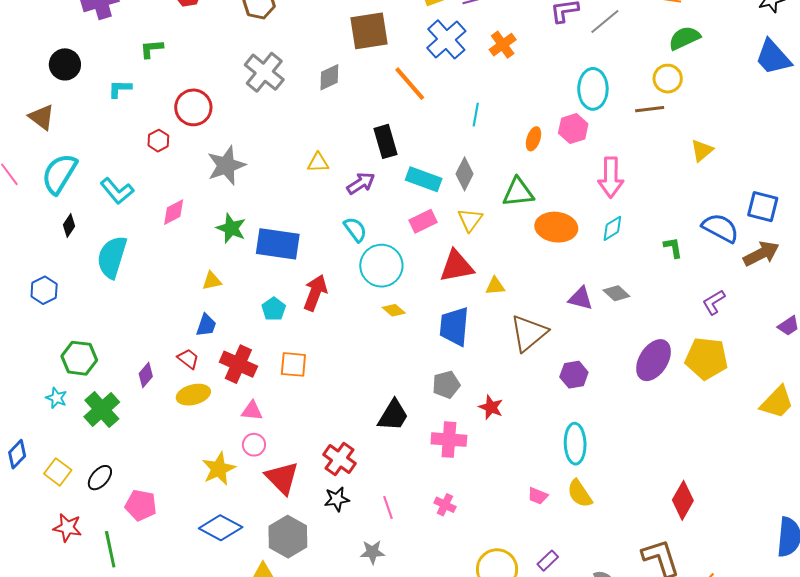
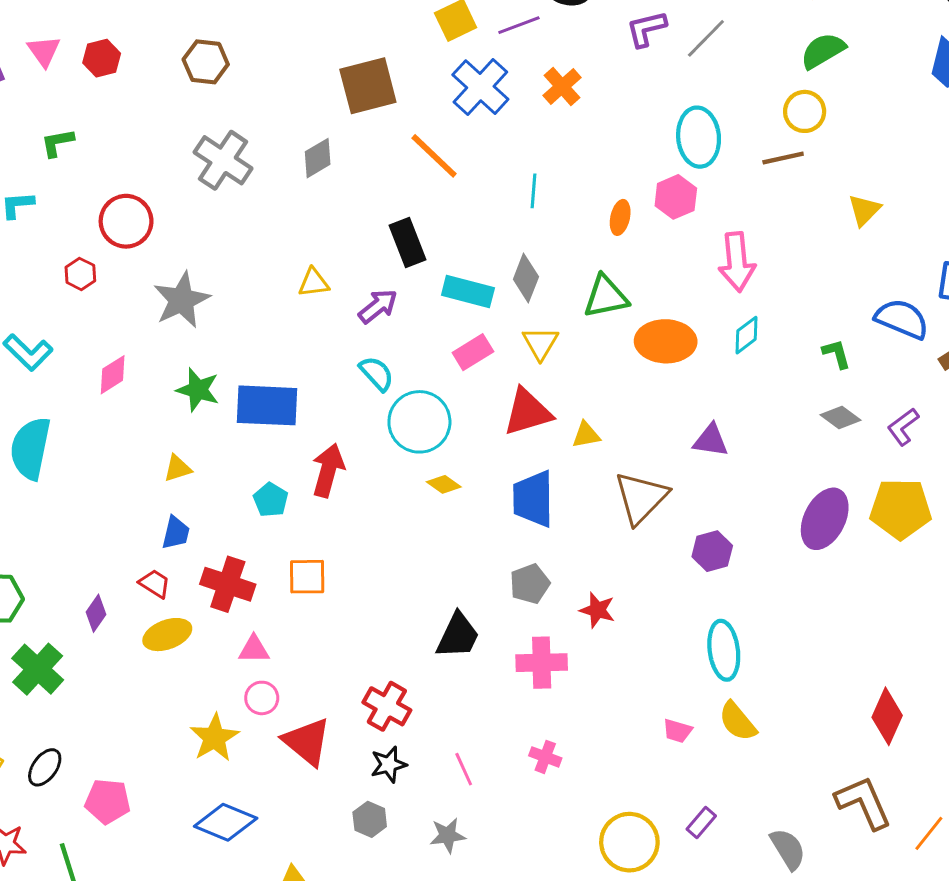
gray diamond: (616, 293) -> (841, 417), moved
gray hexagon: (288, 537) -> (370, 819), moved, size x0.6

